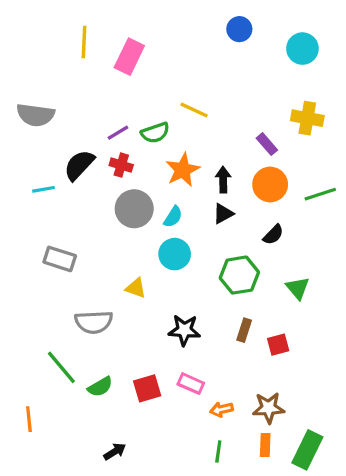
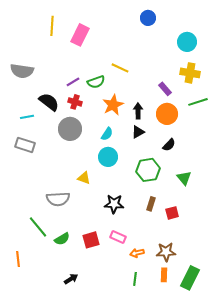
cyan circle: (302, 49) -> (187, 42), moved
black semicircle: (79, 165) -> (49, 102), turned 85
green line: (320, 194) -> (198, 102), moved
gray circle: (134, 209) -> (70, 129), moved
gray rectangle: (60, 259) -> (25, 145), moved

